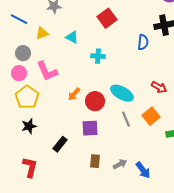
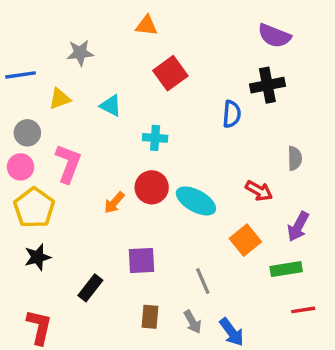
blue line: (19, 19) -> (21, 75), turned -36
pink L-shape: (47, 71) -> (68, 163), turned -135
red circle: (95, 101) -> (152, 187), moved
gray line: (126, 119) -> (203, 281), moved
gray arrow: (120, 164) -> (193, 322), turned 88

